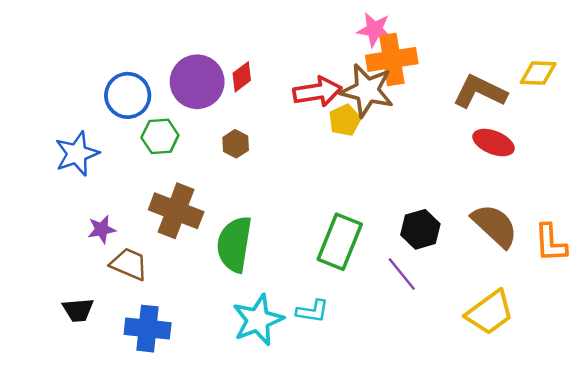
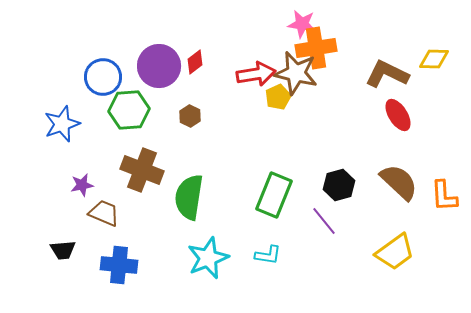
green hexagon: (160, 136) -> (129, 110), size x1.4
red ellipse: (494, 143) -> (398, 115), turned 36
cyan L-shape: (312, 311) -> (268, 255), moved

